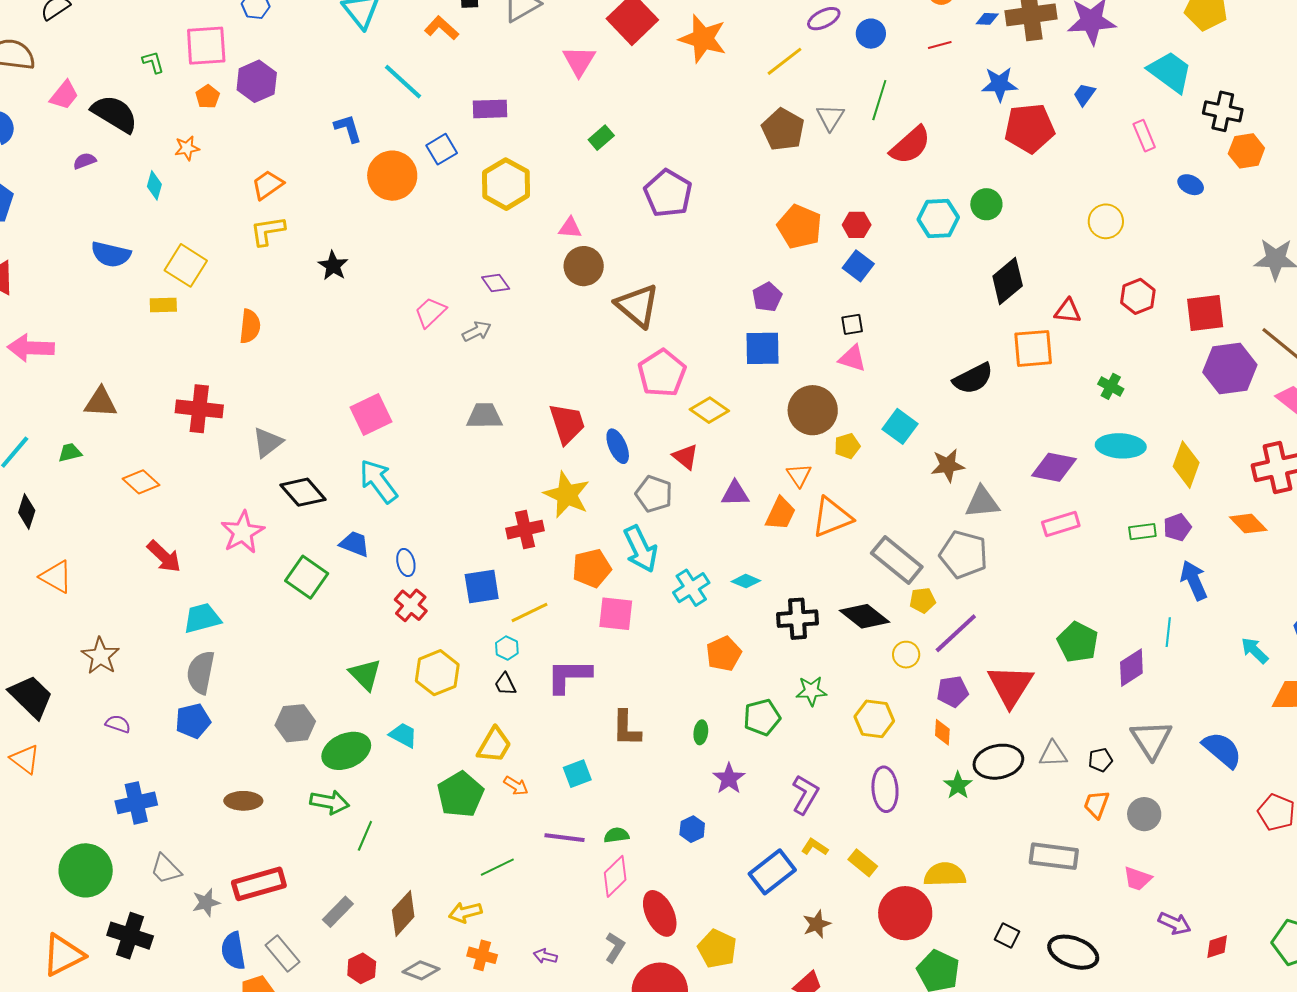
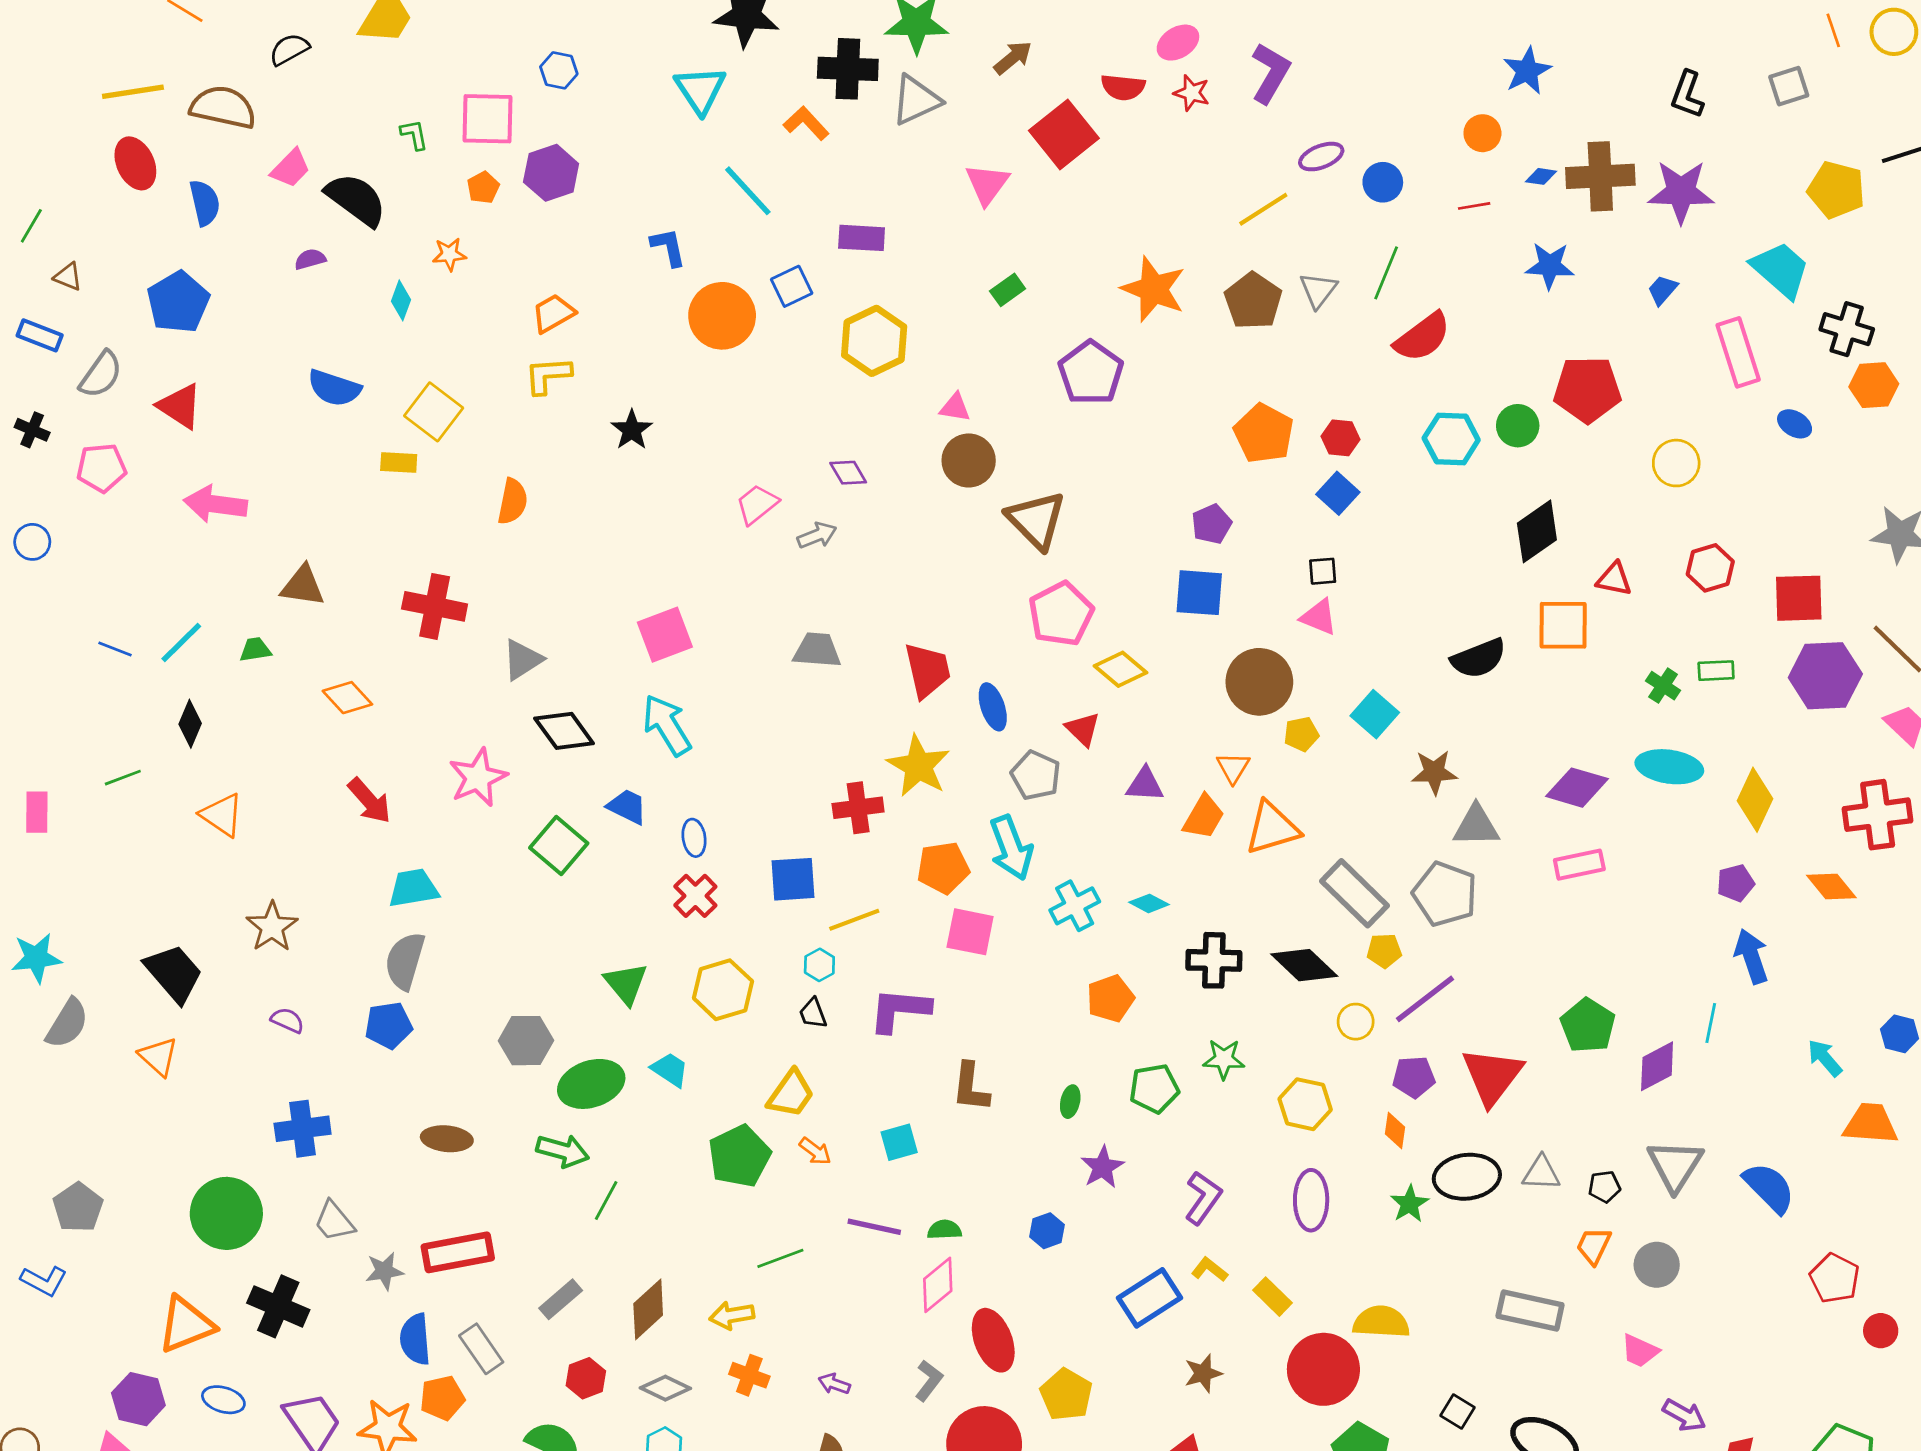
orange star: (703, 39) -> (1153, 289), moved
red pentagon: (1029, 128) -> (1587, 389), moved
pink rectangle: (1144, 136) -> (1738, 352), size x1.6
green rectangle: (1142, 532) -> (1716, 671), moved

